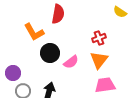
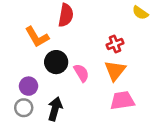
pink semicircle: (71, 62) -> (81, 73), turned -84
purple circle: (13, 73) -> (29, 86), moved

